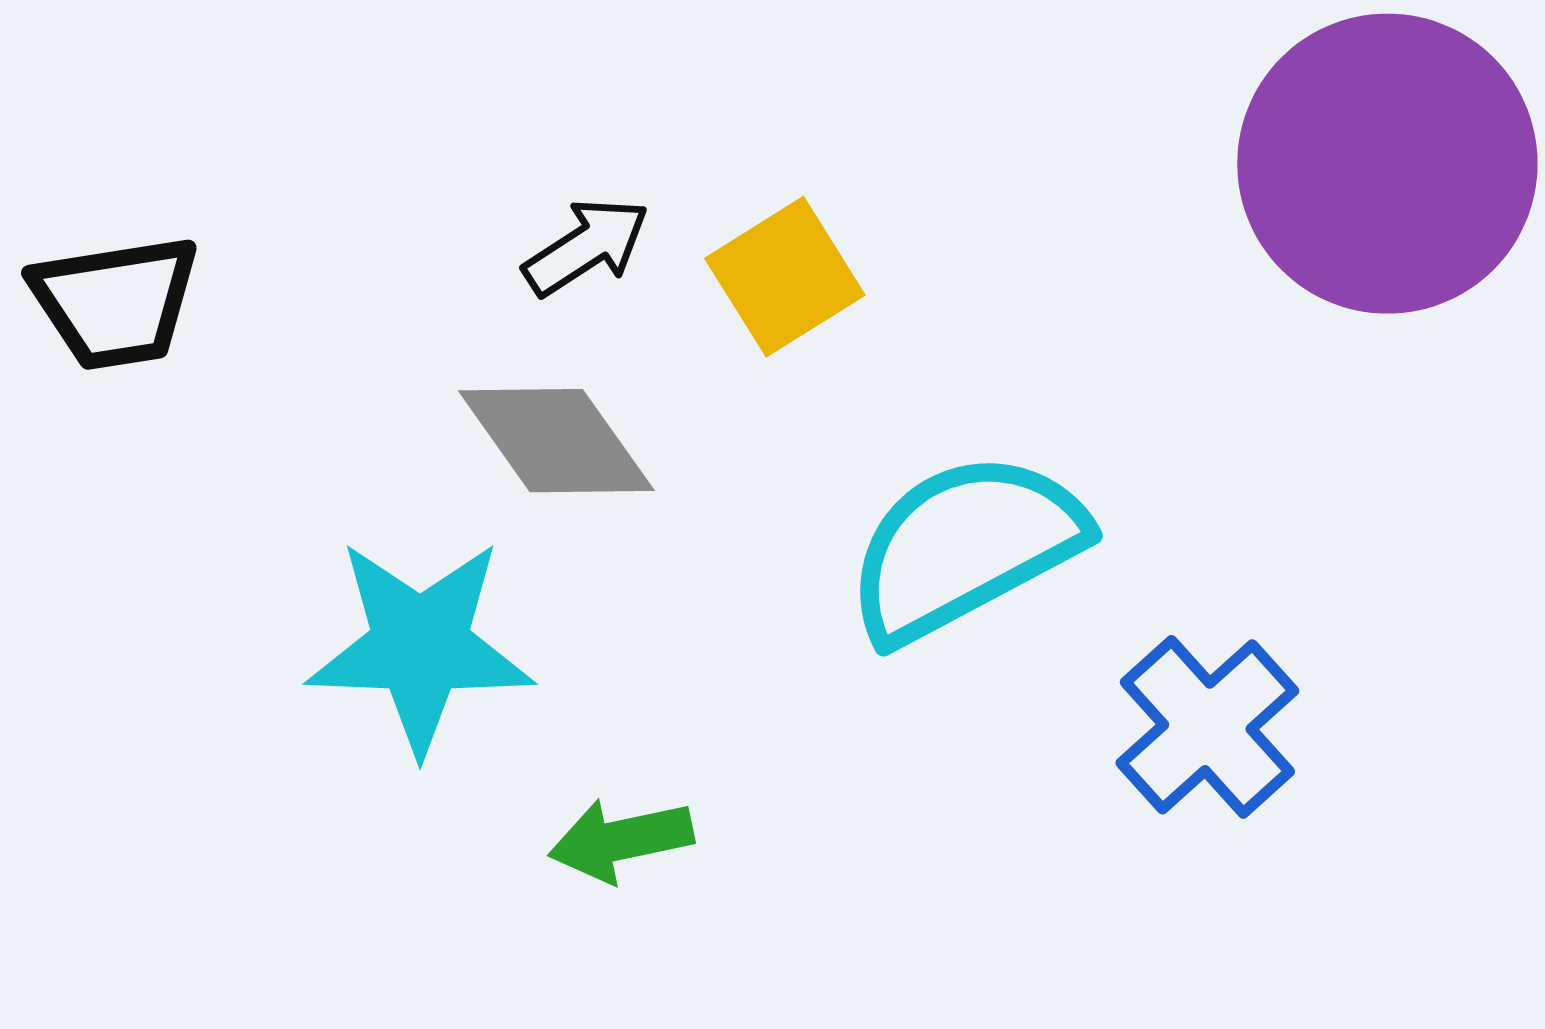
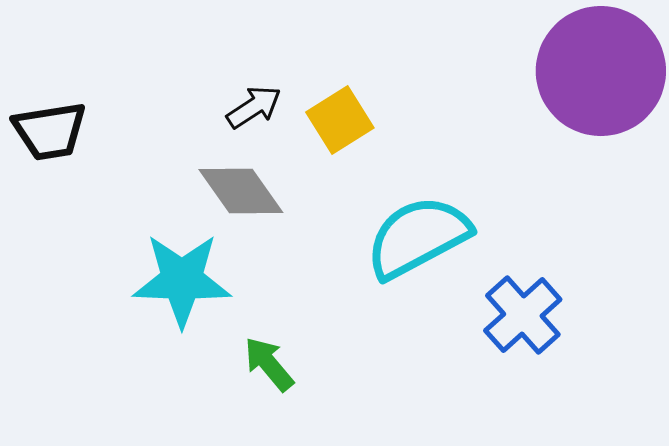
green arrow: (621, 840) -> (269, 364), turned 62

